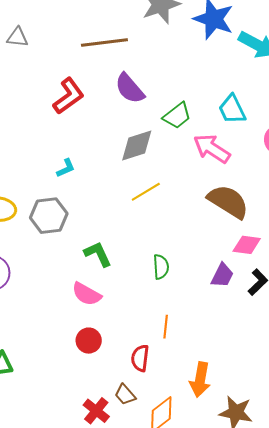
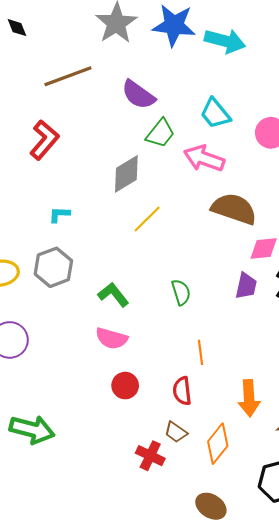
purple semicircle: (130, 88) -> (138, 95), moved
cyan L-shape: (66, 168) -> (59, 214), turned -140

